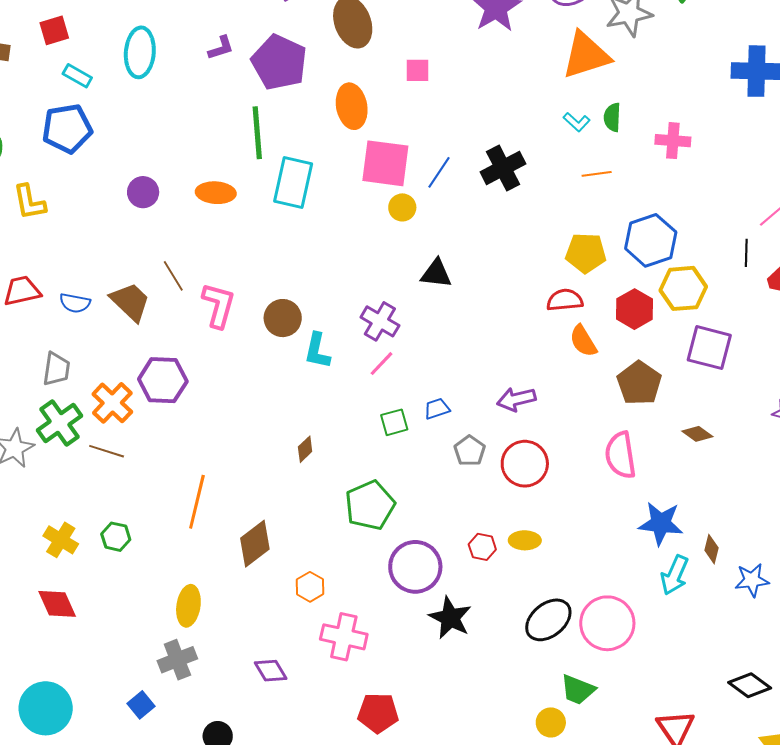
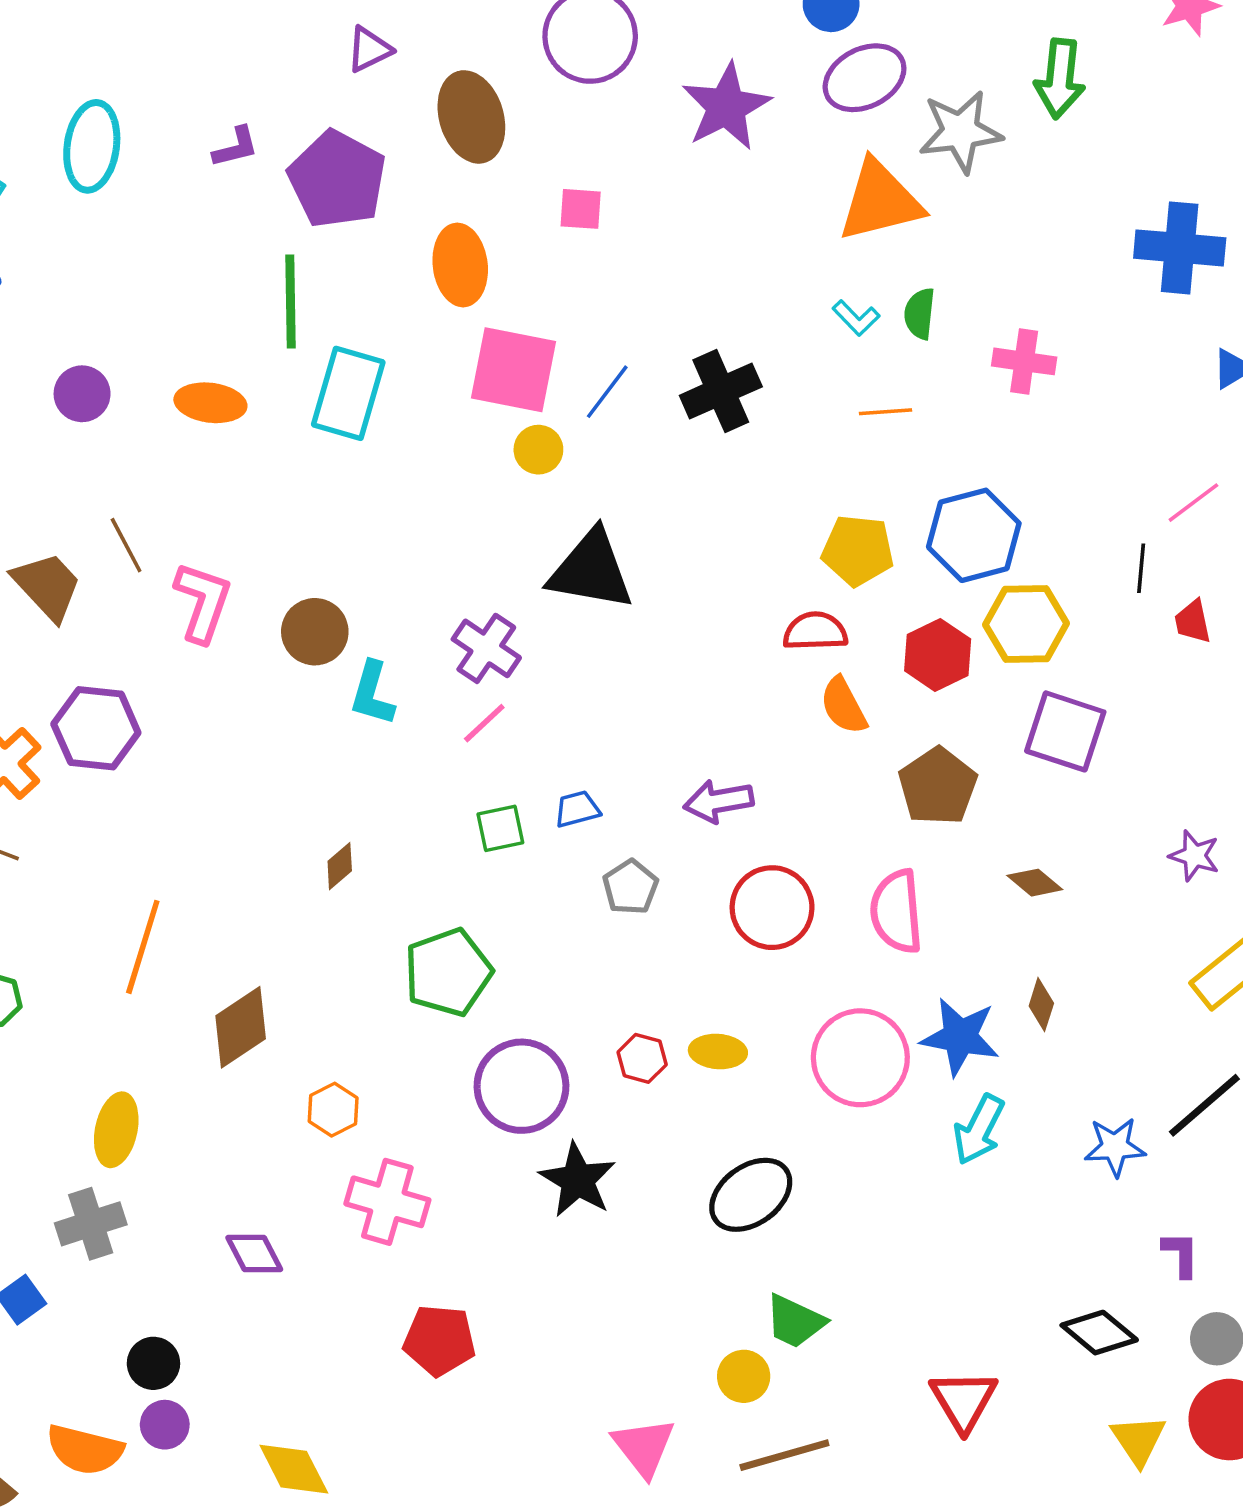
black triangle: (436, 274) -> (591, 570), size x1.6
red circle: (525, 464) -> (772, 908), moved
brown diamond: (712, 549) -> (1041, 1005), moved
pink circle: (607, 623) -> (860, 1058), moved

